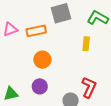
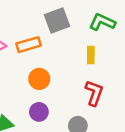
red L-shape: (89, 87) -> (94, 93), moved

